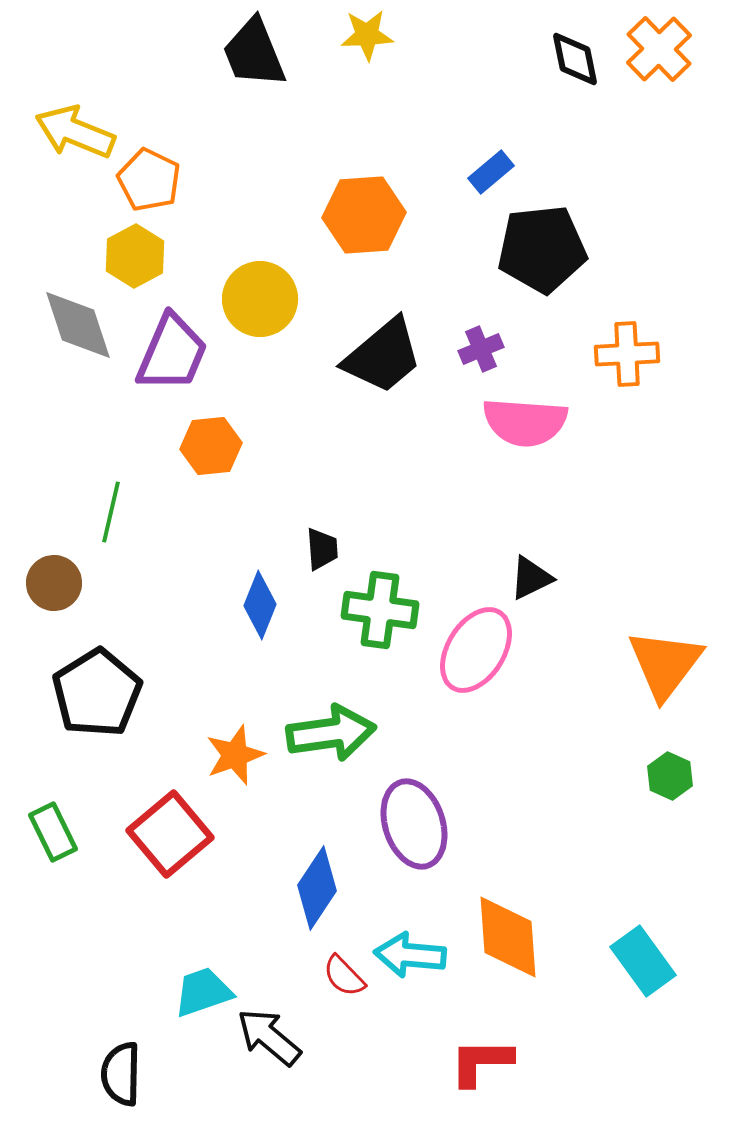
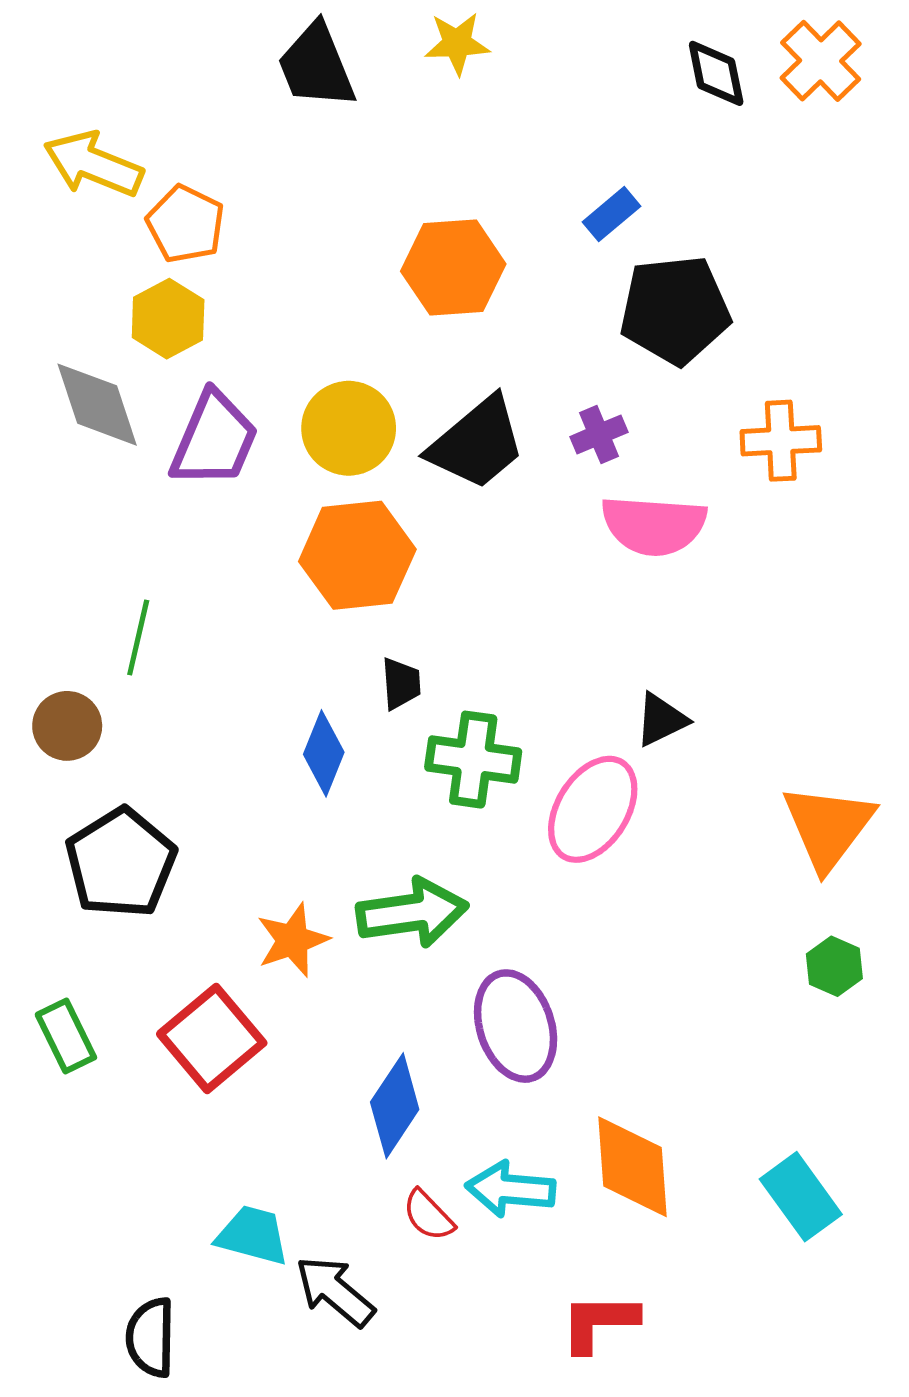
yellow circle: (260, 299) -> (349, 428), moved
orange hexagon: (211, 446) -> (357, 555), moved, size x1.5
cyan trapezoid: (203, 992) -> (253, 1235), turned 34

